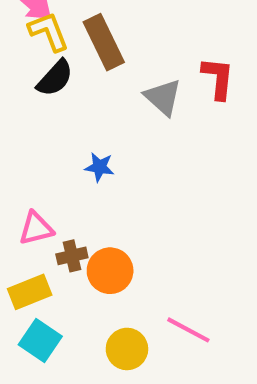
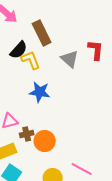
yellow L-shape: (49, 32) -> (31, 60), moved
blue star: (99, 167) -> (40, 92), size x1.5

